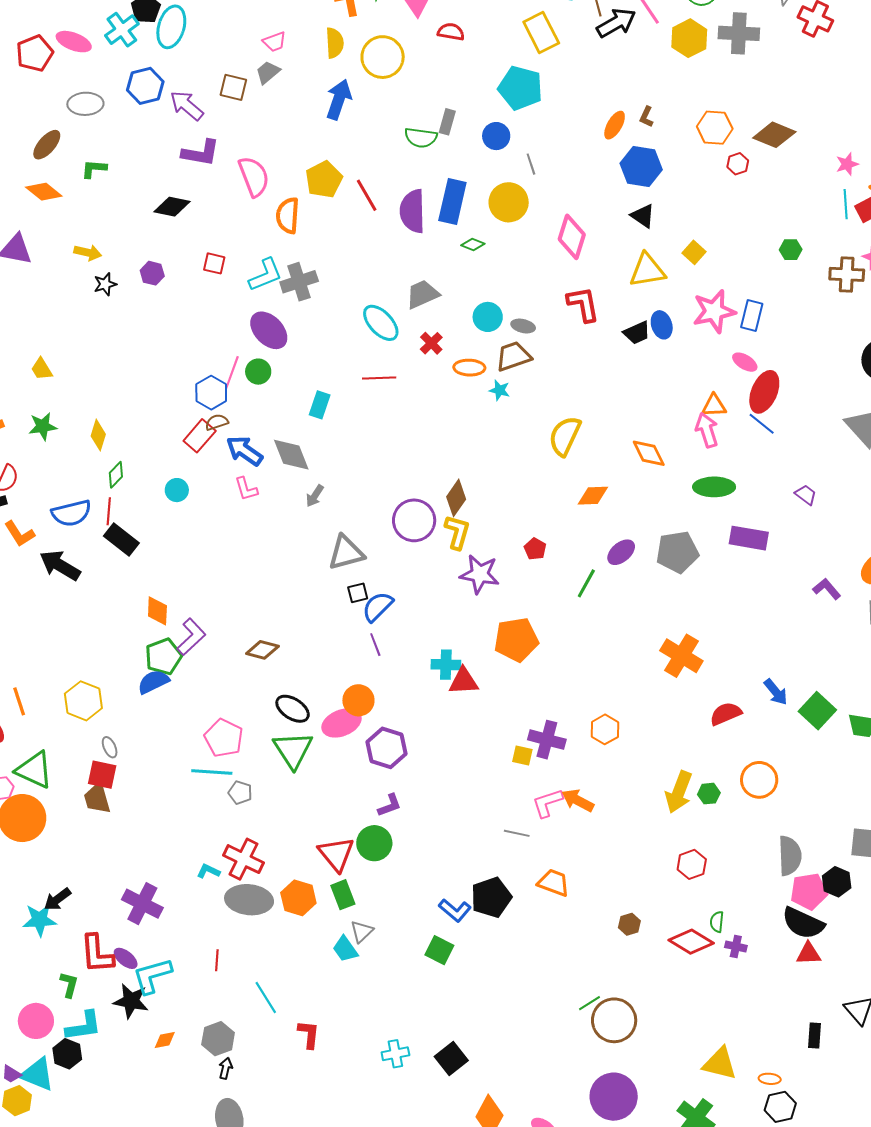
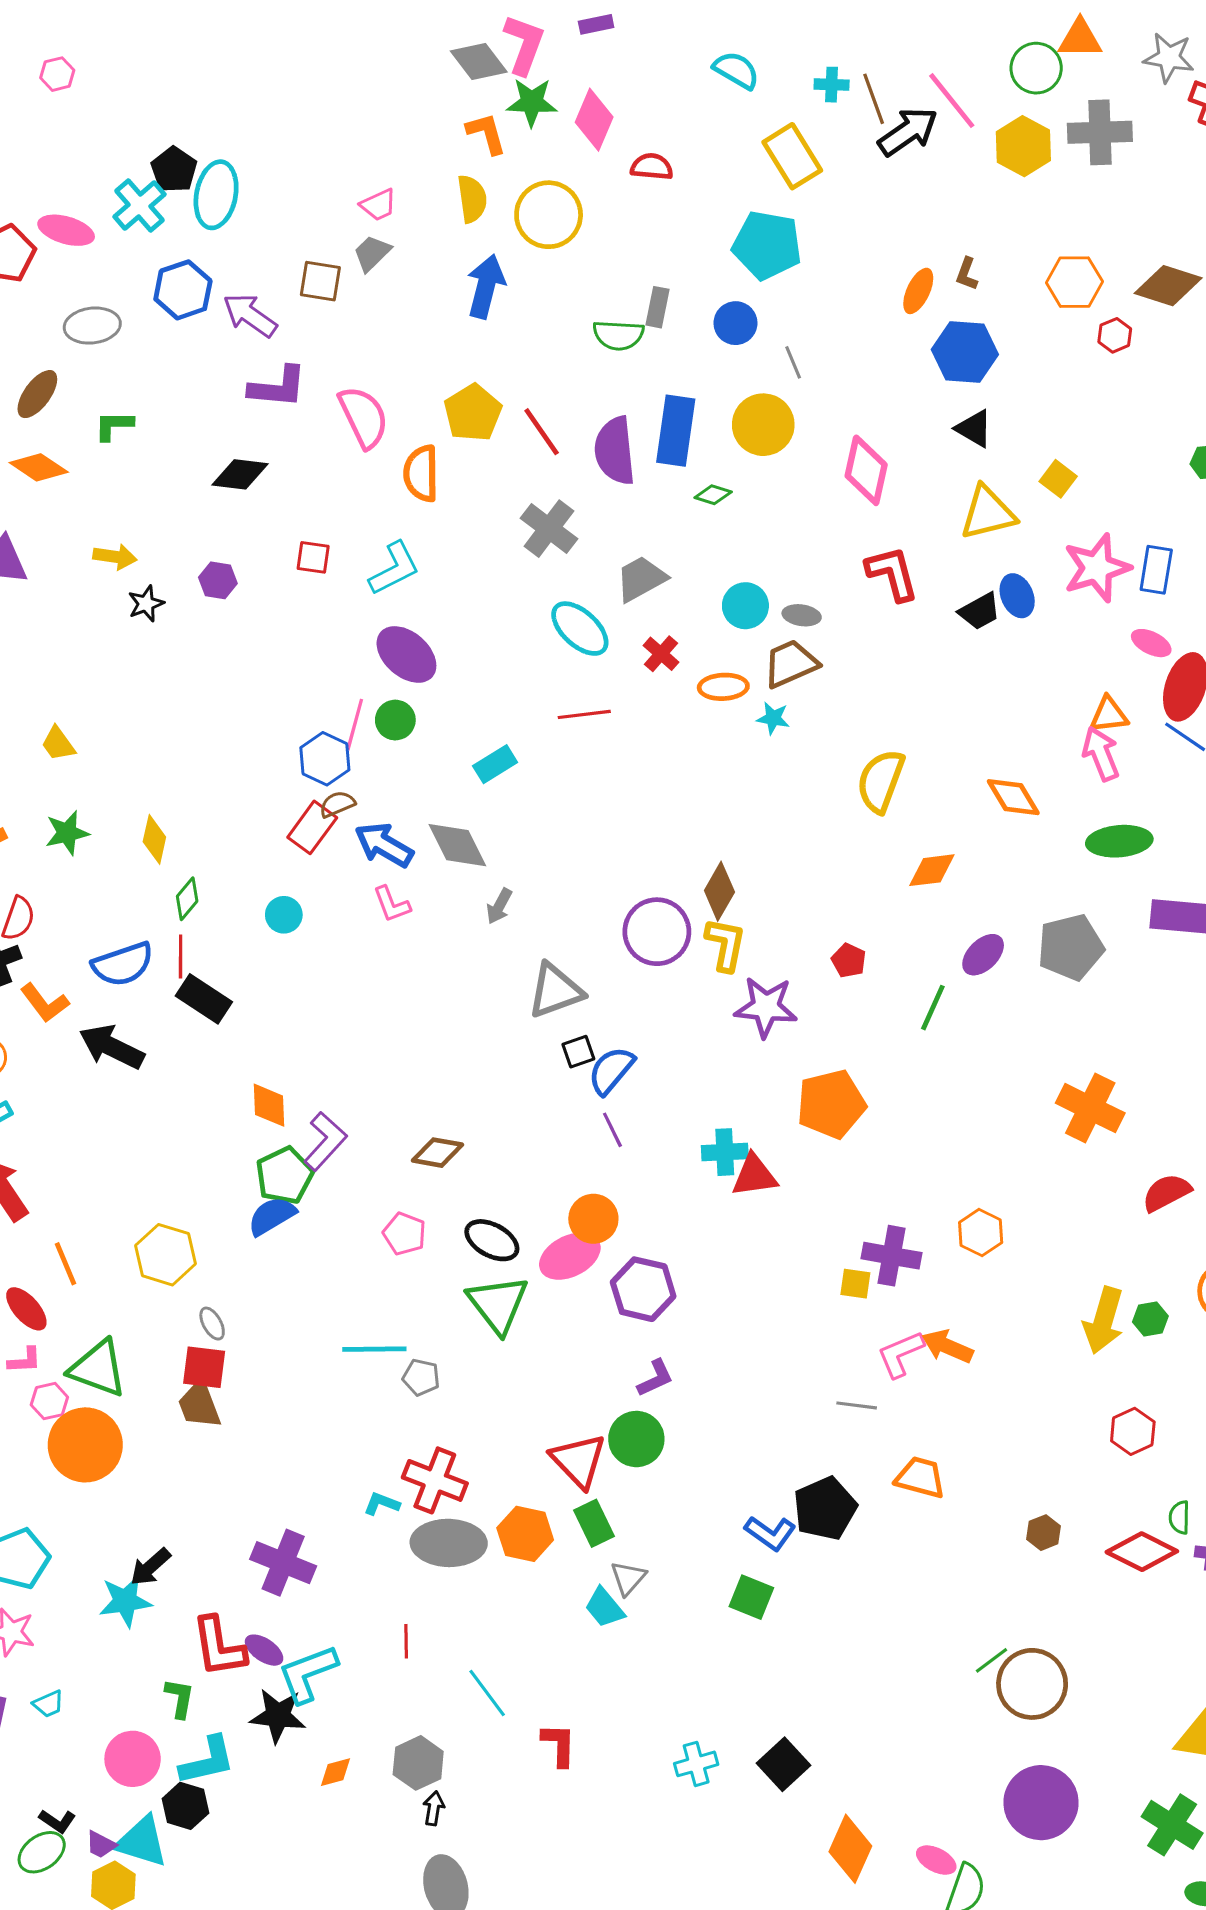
gray cross: (299, 282) -> (549, 529), moved, turned -30
cyan rectangle: (320, 405) -> (495, 764), turned 44
pink pentagon: (224, 738) -> (404, 1234), moved, size x0.7

